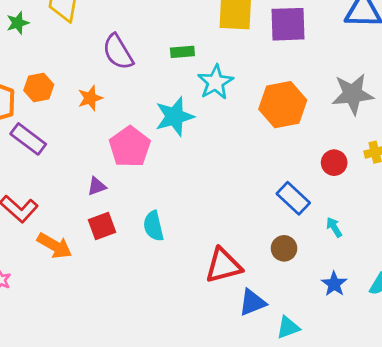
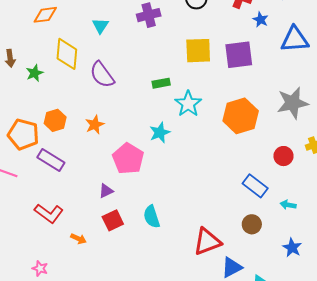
purple semicircle: (118, 52) -> (102, 75), moved
cyan star: (175, 116) -> (160, 133), size x0.7
cyan arrow: (334, 227) -> (288, 205), turned -42
orange arrow: (55, 246) -> (78, 239), size x0.6

